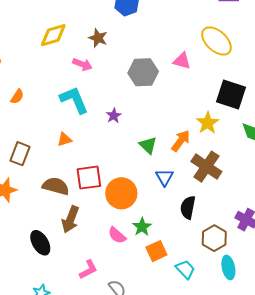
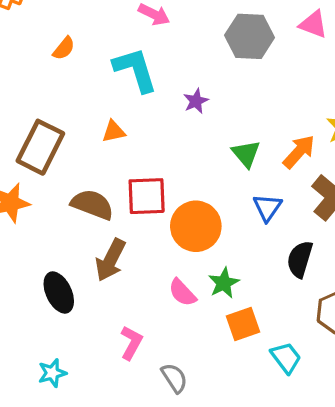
orange semicircle: (17, 97) -> (64, 48), moved
brown rectangle: (20, 154) -> (40, 147), size x1.4
pink L-shape: (88, 270) -> (131, 343), turned -40

